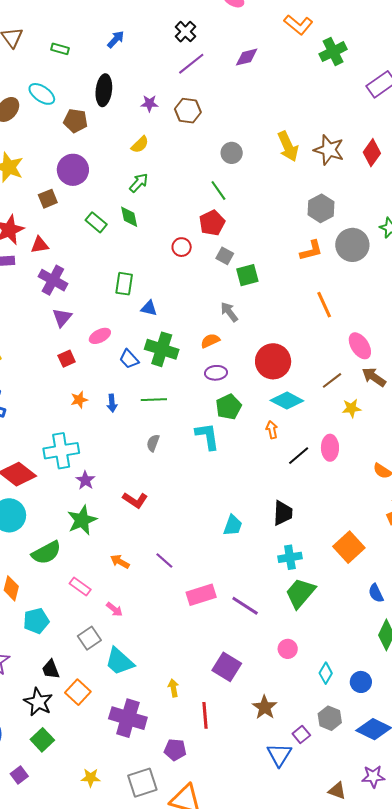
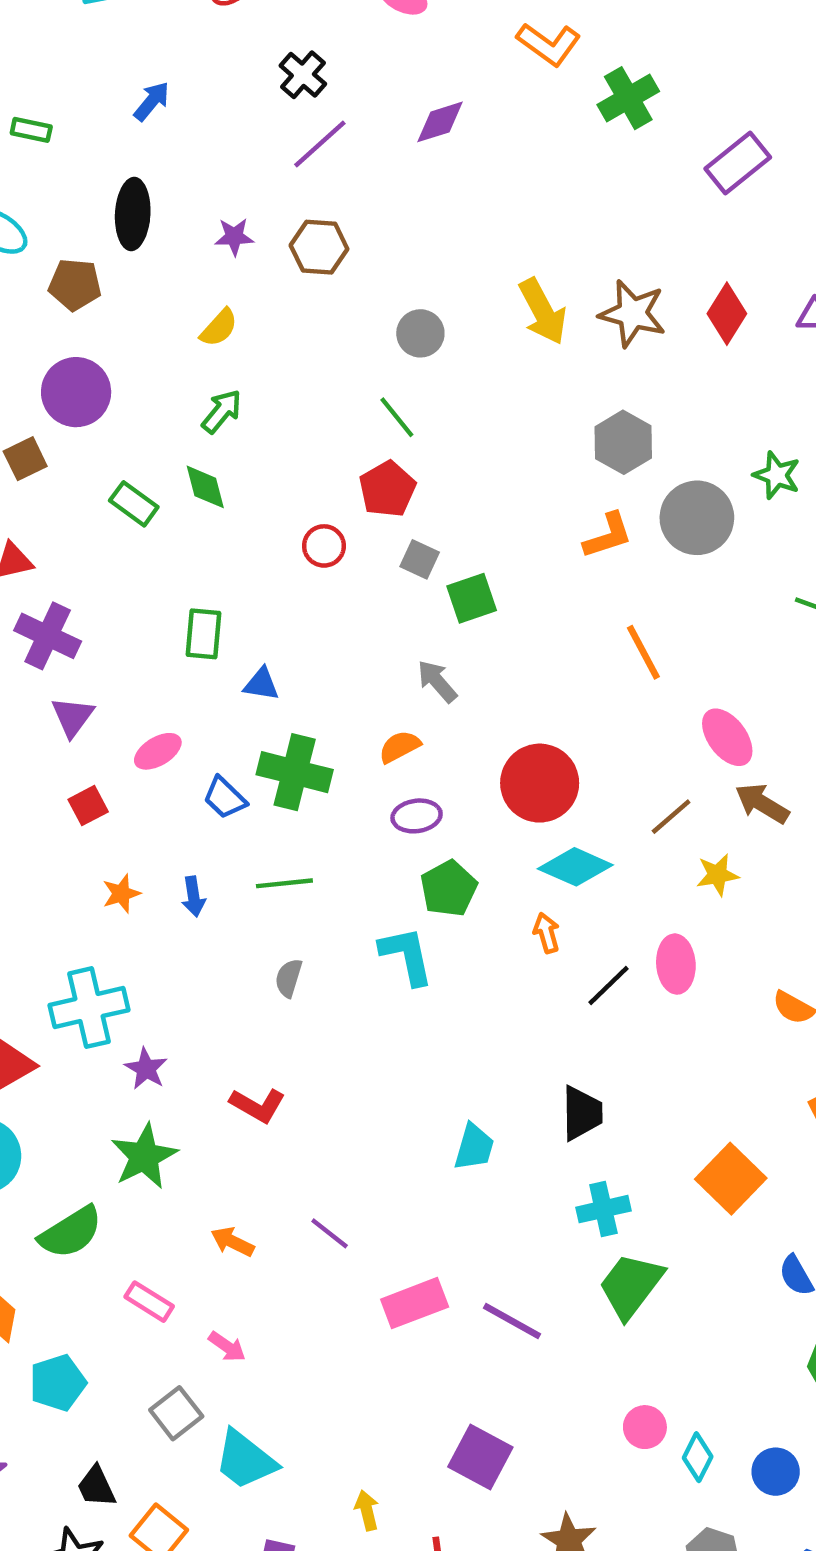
pink circle: (288, 649) -> (645, 1427), moved

